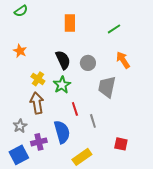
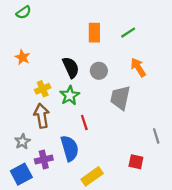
orange rectangle: (70, 23) -> (94, 33), moved
yellow cross: (38, 79) -> (43, 89), turned 32
gray line: (93, 121) -> (156, 136), moved

